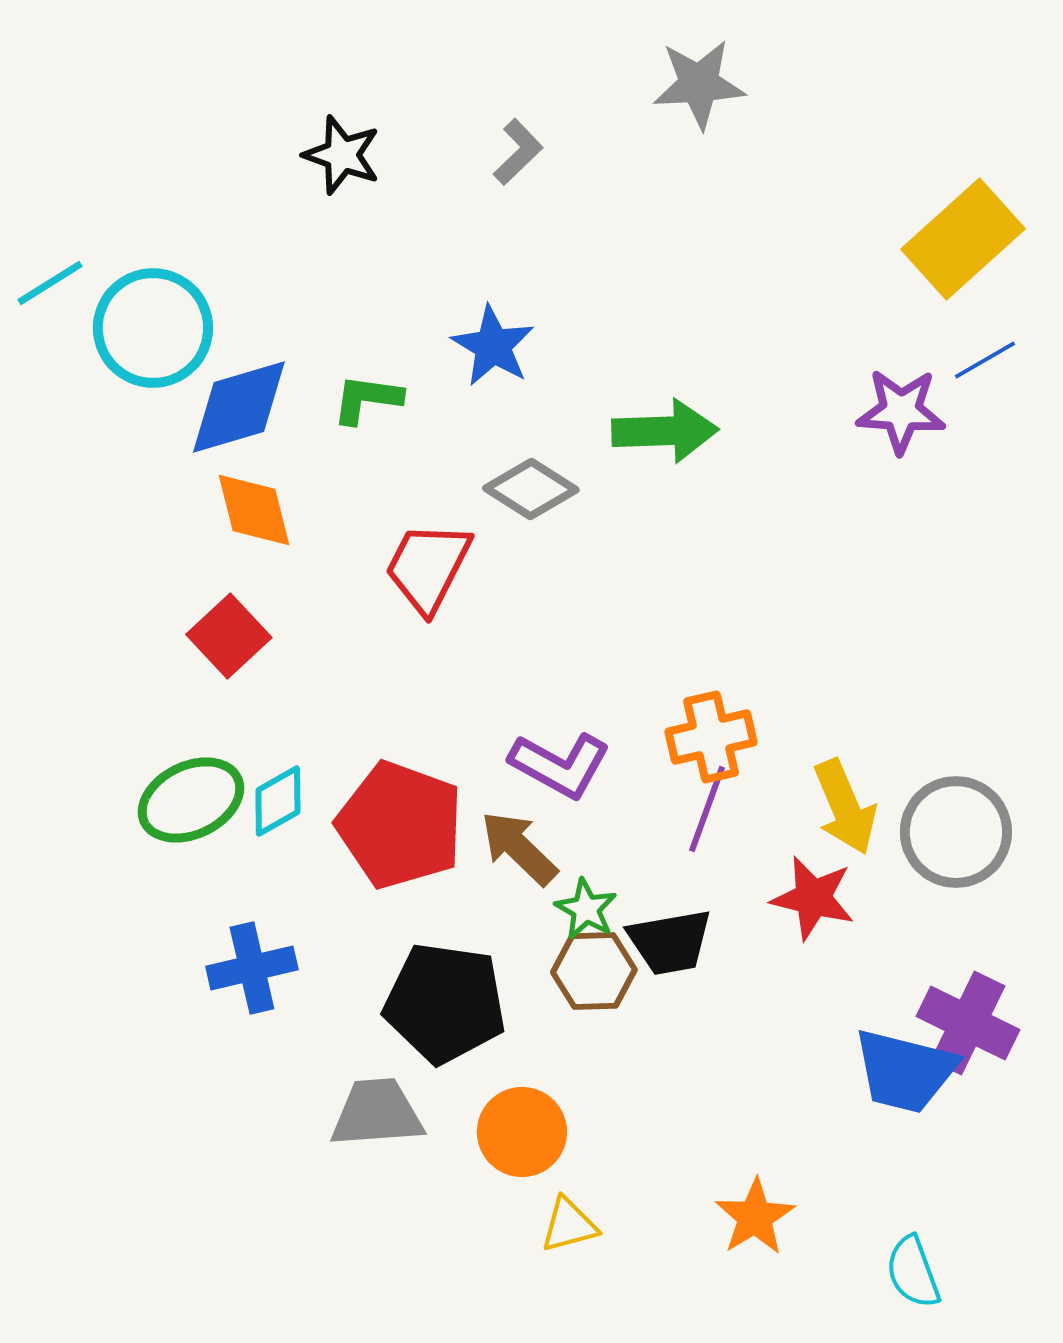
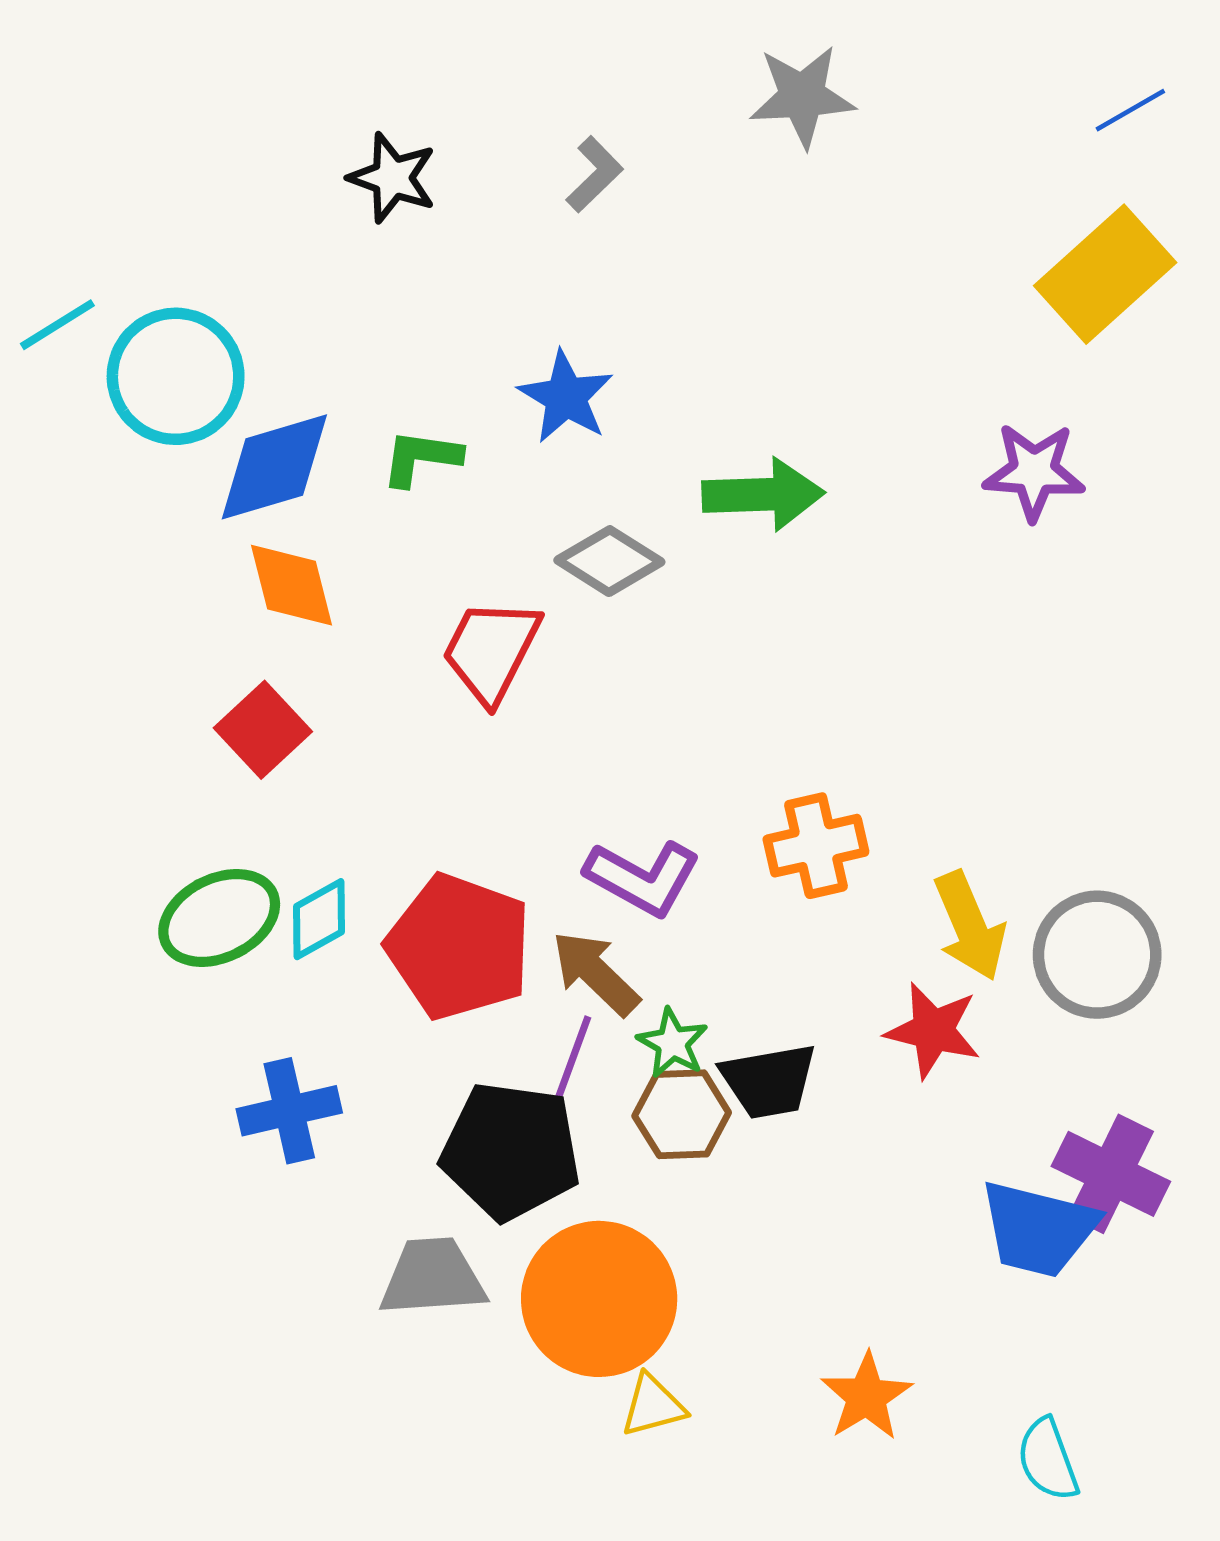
blue line: (985, 360) -> (1130, 110), moved
purple line: (707, 809) -> (570, 1065), moved
orange circle: (522, 1132) -> (599, 1299), size x1.5

